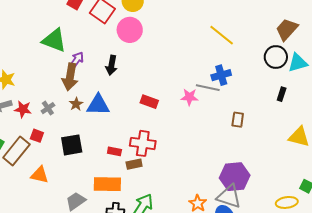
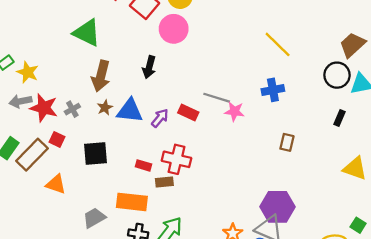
purple arrow: (77, 60) -> (160, 118), moved
gray line: (208, 88) -> (217, 98), moved
red star: (23, 109) -> (44, 108), size x1.4

